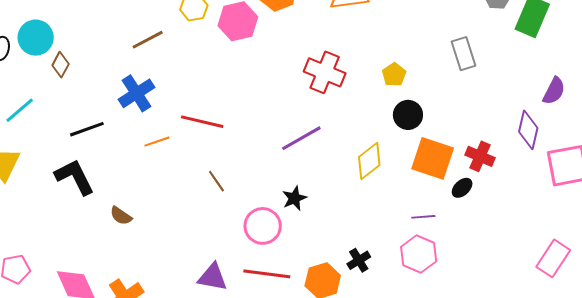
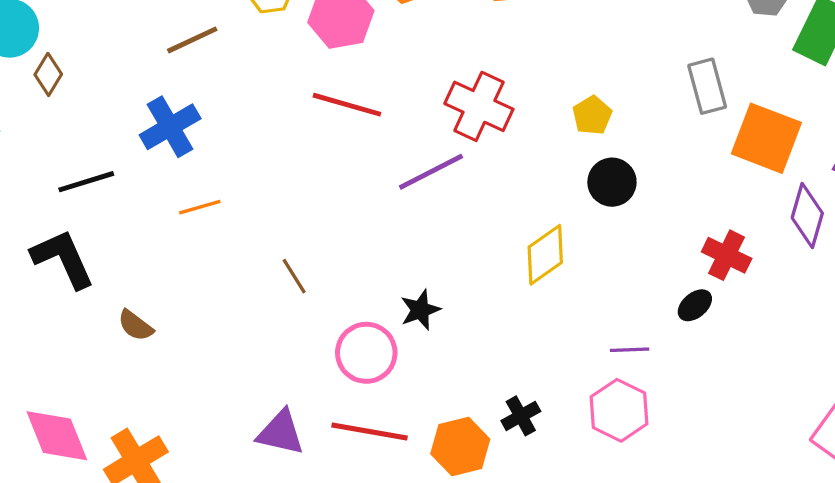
red line: (202, 122) -> (347, 105), moved
purple line: (301, 138) -> (431, 172), moved
orange square: (433, 158) -> (766, 138), moved

